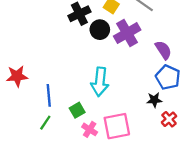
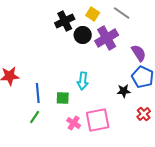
cyan arrow: (100, 82) -> (83, 81), size x0.7
black star: (154, 100) -> (124, 91), moved
green square: (77, 110) -> (63, 98), moved, turned 32

